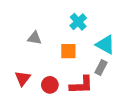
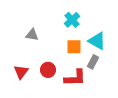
orange square: (68, 51) -> (74, 47), moved
red circle: (50, 85) -> (48, 70), moved

